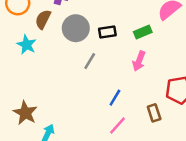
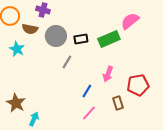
brown semicircle: (43, 19) -> (30, 29), turned -105
green rectangle: (143, 32) -> (109, 39), size x1.5
pink arrow: (139, 61) -> (108, 74), moved

